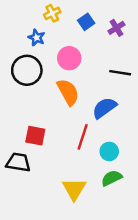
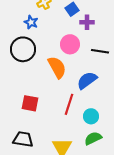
purple cross: (116, 28) -> (87, 22), moved, turned 32
pink circle: (69, 58) -> (70, 44), moved
black trapezoid: (18, 162) -> (23, 139), moved

